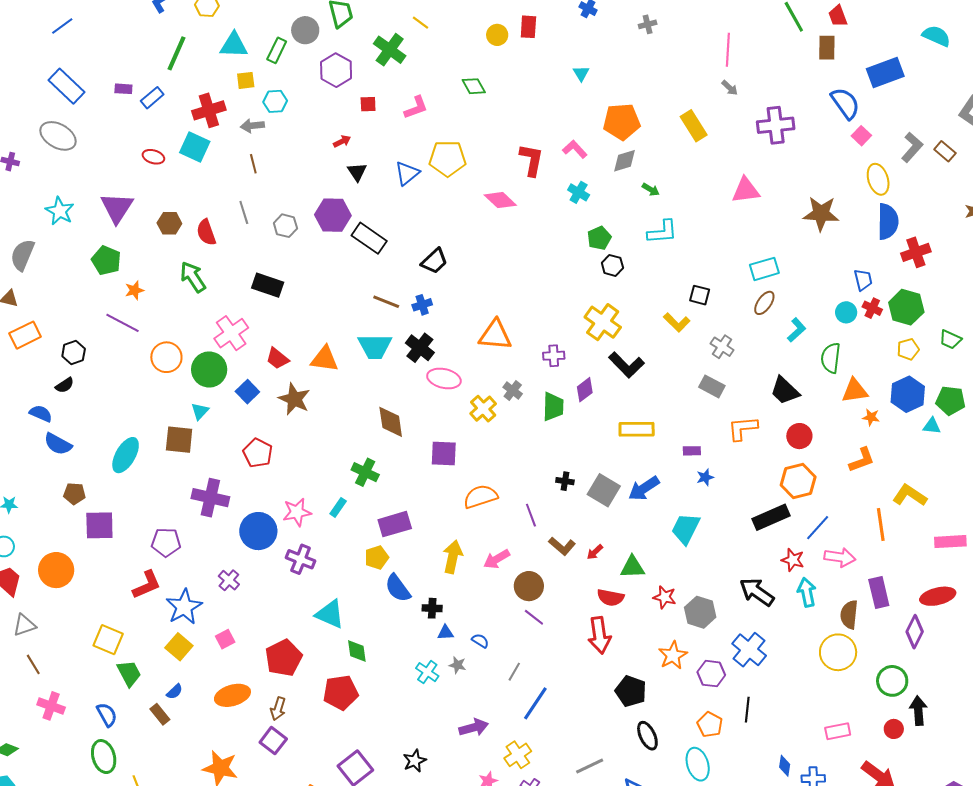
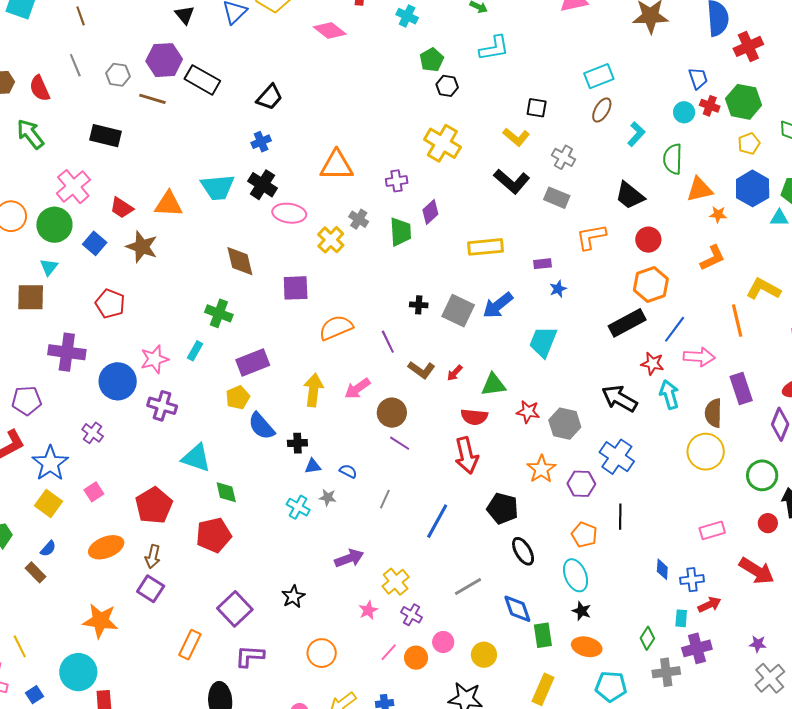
brown line: (386, 302) -> (152, 99), moved
black L-shape: (626, 365) -> (512, 181), moved
blue line: (535, 703) -> (437, 521), moved

